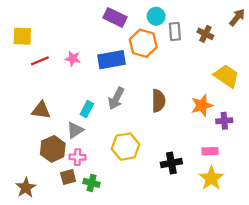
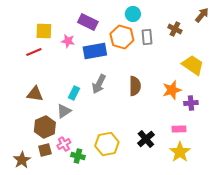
purple rectangle: (115, 17) -> (88, 22), moved
gray rectangle: (175, 31) -> (147, 37), moved
yellow square: (22, 36) -> (44, 31), moved
pink star: (73, 58) -> (68, 41), moved
yellow hexagon: (126, 147) -> (107, 144), moved
pink cross: (77, 157) -> (64, 144), moved, turned -32
black cross: (171, 163) -> (146, 139), turned -30
brown square: (68, 177) -> (45, 150), moved

